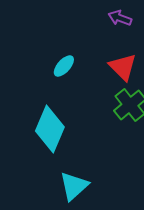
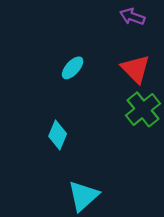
cyan diamond: (50, 129) -> (58, 135), size x0.6

